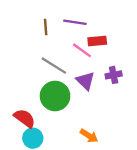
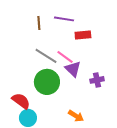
pink line: (82, 50) -> (65, 57), moved
purple cross: (114, 75) -> (97, 80), moved

